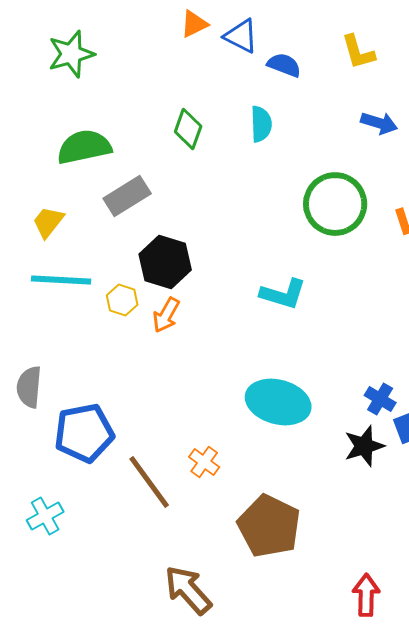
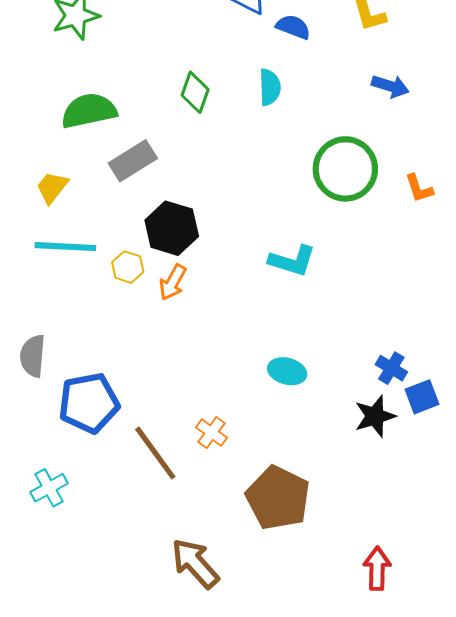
cyan ellipse: (278, 402) -> (287, 371), size x0.6

